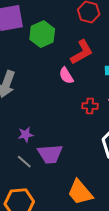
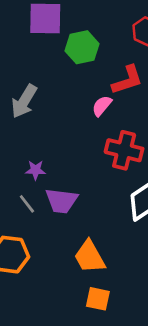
pink semicircle: (66, 76) -> (102, 106), turned 60
red cross: (90, 106) -> (124, 150), size x1.8

